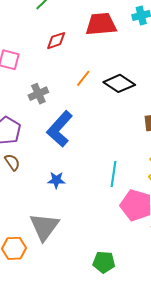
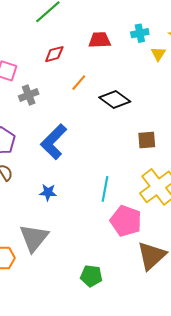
red trapezoid: (101, 24) -> (100, 40), size x0.7
orange line: (83, 78) -> (79, 83), moved
gray cross: (38, 94) -> (29, 95), moved

